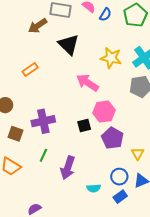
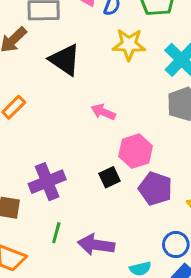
yellow star: (111, 58) -> (129, 44), moved
pink arrow: (88, 83) -> (103, 112), size x0.7
purple arrow: (68, 168) -> (96, 245), turned 90

